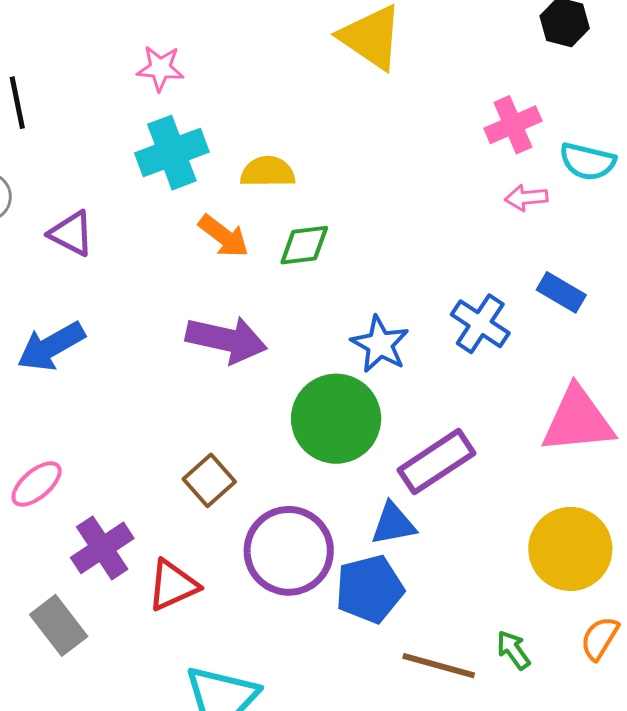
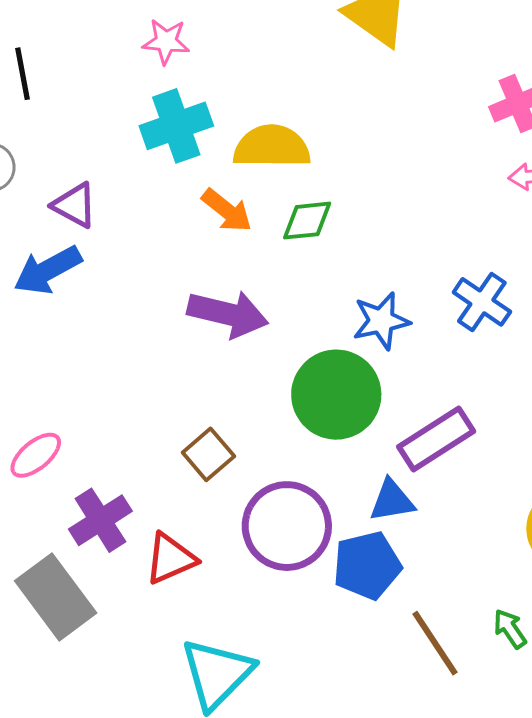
yellow semicircle: (268, 172) -> (272, 147), size x1.4
blue star: (380, 344) -> (381, 321), turned 30
blue arrow: (51, 346) -> (48, 270), moved
gray rectangle: (59, 625) -> (56, 597), size x1.4
brown line: (439, 666) -> (435, 643), turned 40

